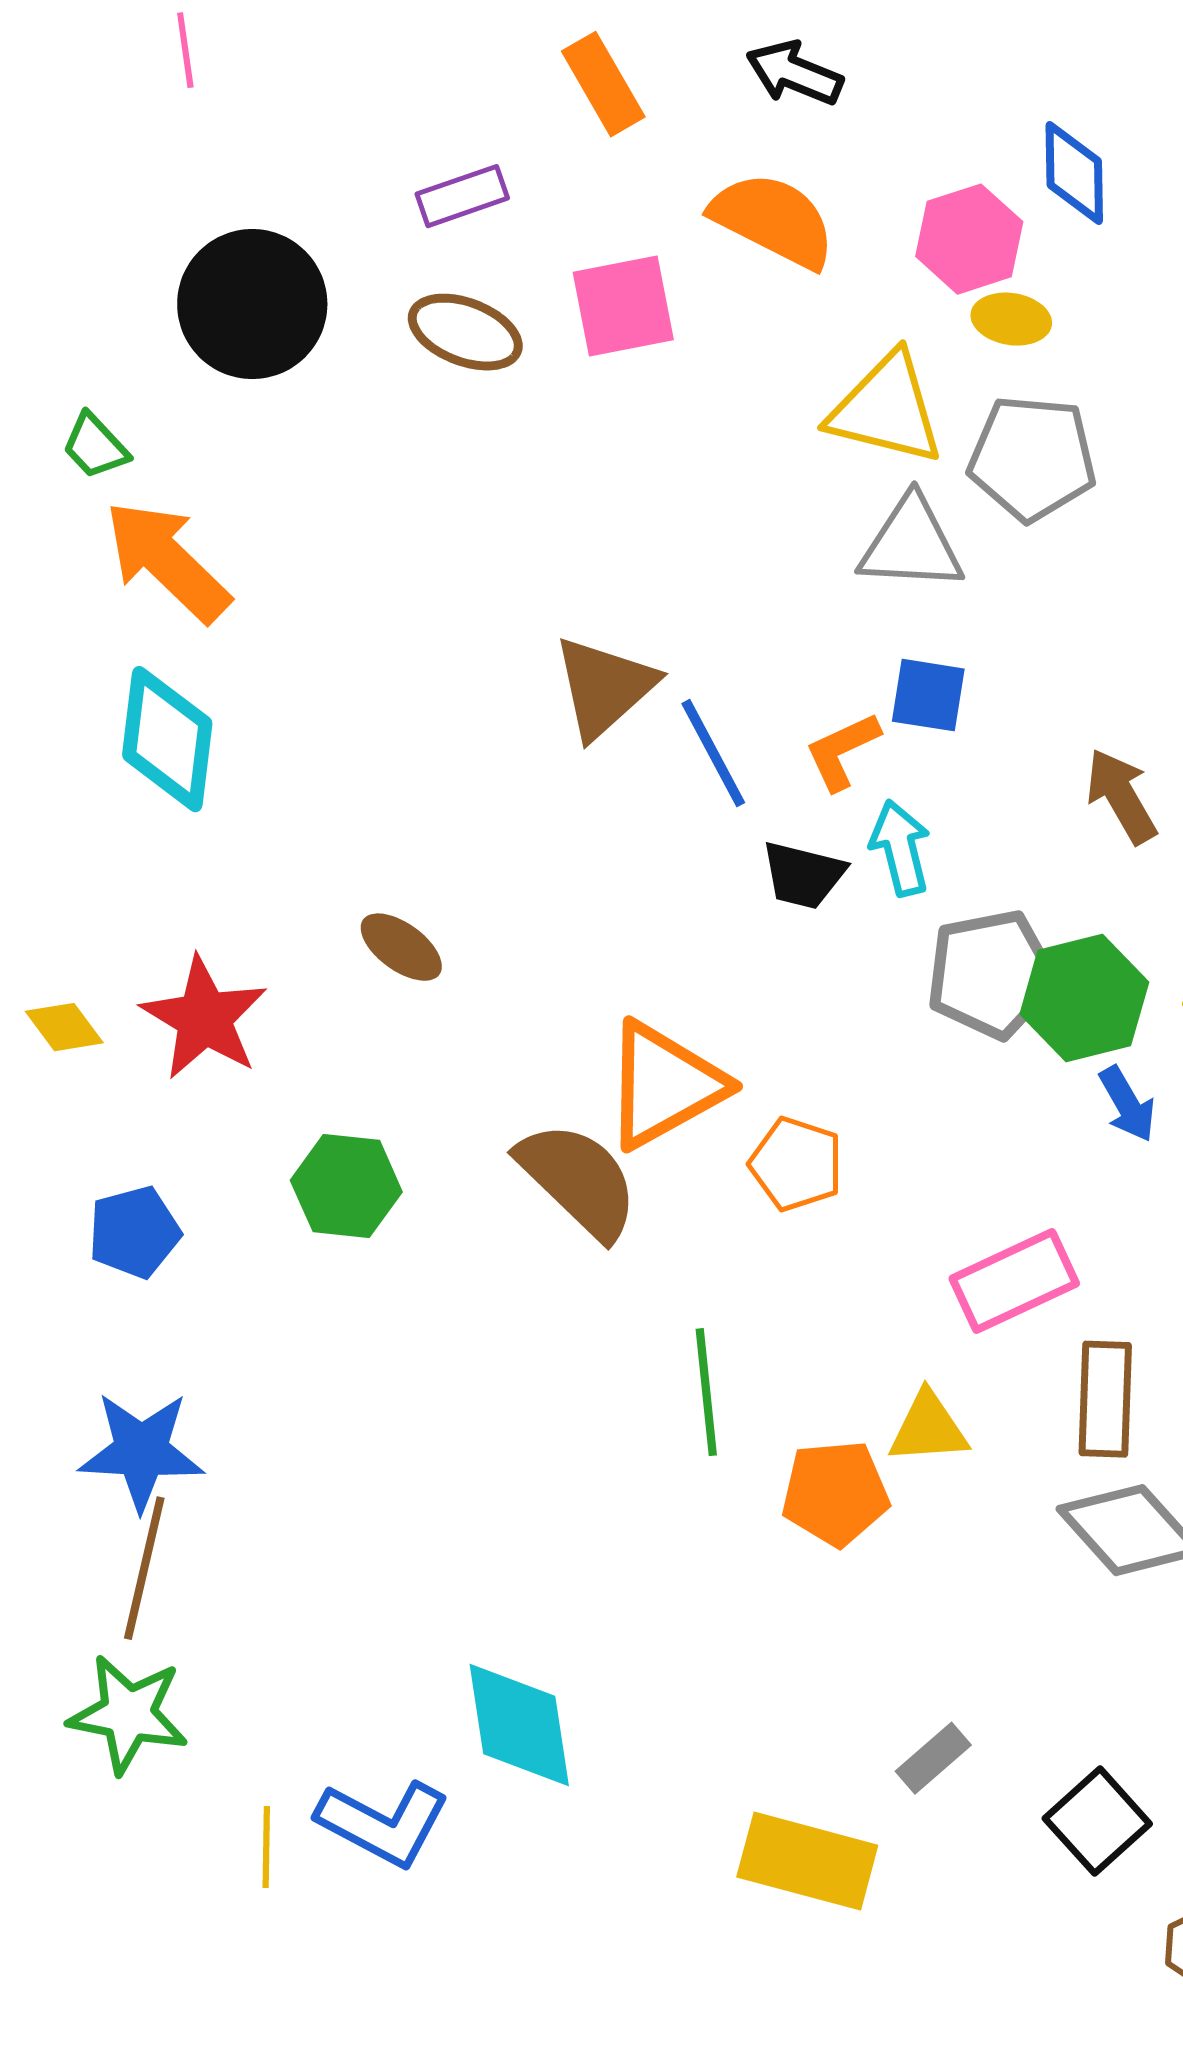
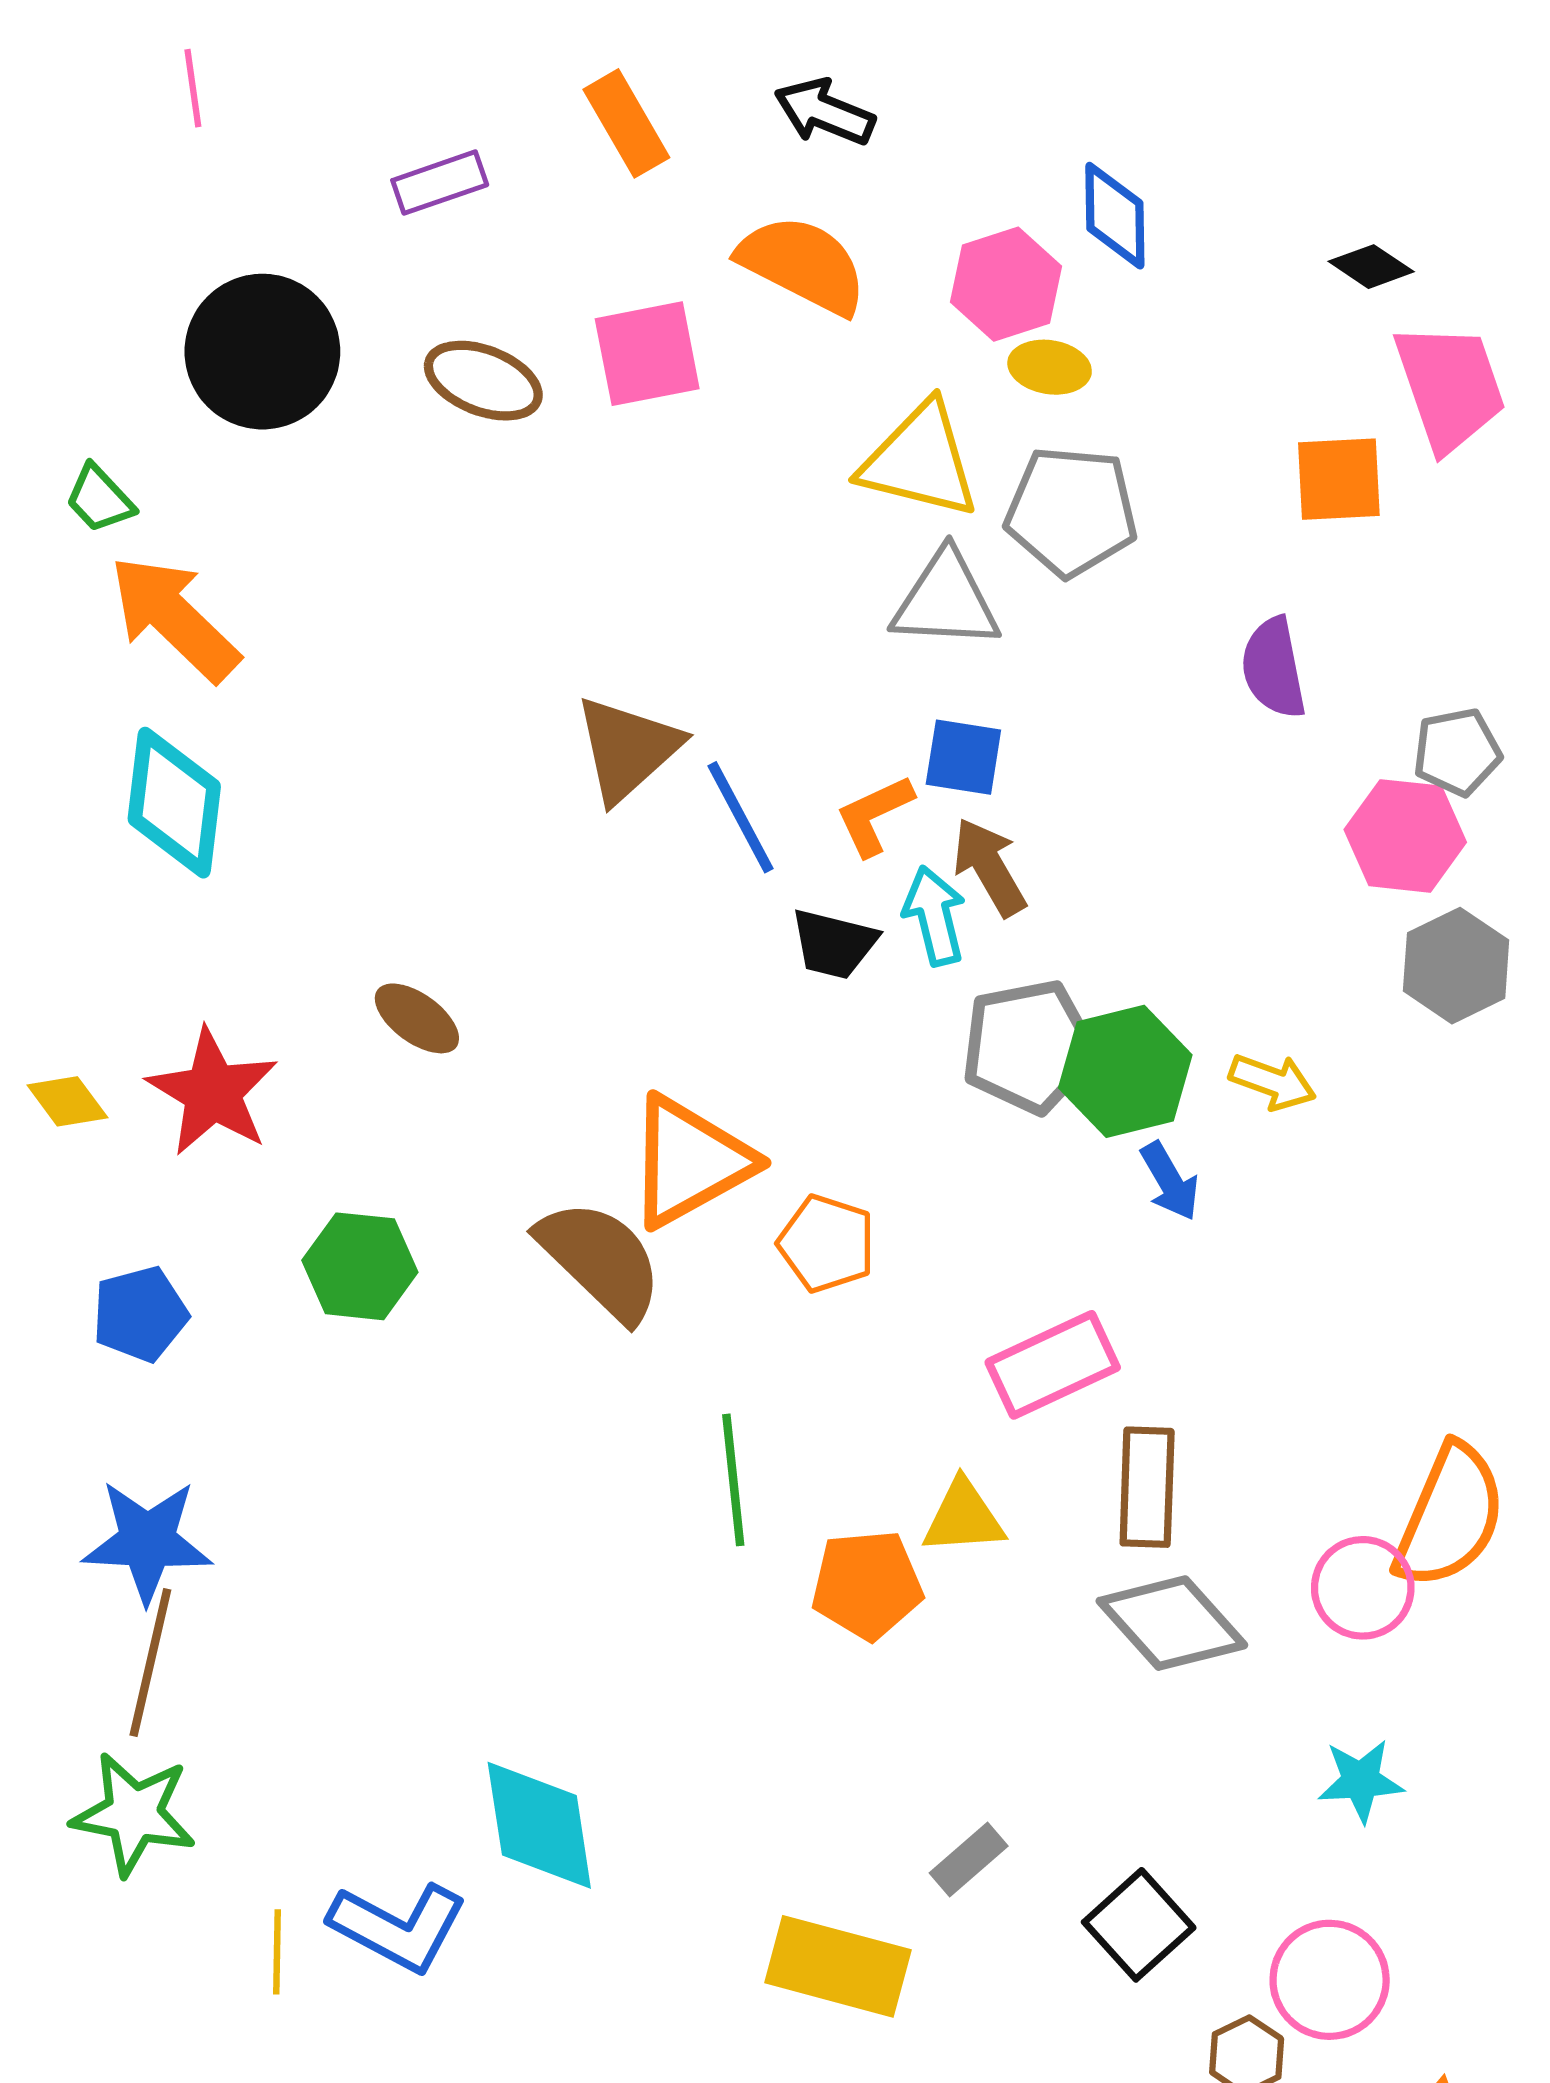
purple rectangle: (462, 196) -> (440, 183), moved
brown arrow: (1121, 796) -> (989, 867), moved

